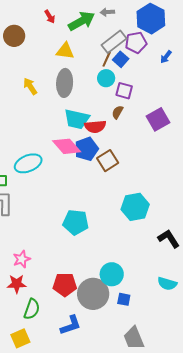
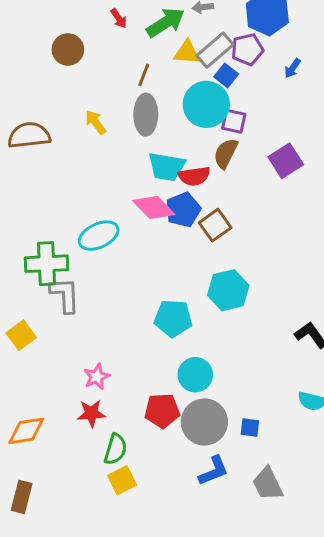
yellow triangle: (65, 51) -> (187, 52), moved
brown line: (107, 59) -> (144, 75), moved
cyan circle: (106, 78) -> (206, 104), size x1.8
brown semicircle: (117, 112) -> (226, 153), size x1.5
cyan hexagon: (135, 207) -> (228, 290), moved
cyan circle: (112, 274) -> (195, 375), moved
blue L-shape: (71, 325) -> (214, 471), moved
yellow square: (20, 338) -> (122, 480), moved

